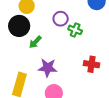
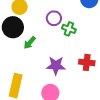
purple star: (48, 68) -> (56, 66), moved

